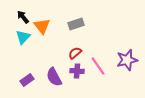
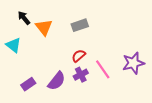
cyan triangle: (23, 37) -> (13, 45), moved, turned -35
purple cross: (77, 71) -> (81, 75), turned -32
purple semicircle: (54, 77) -> (57, 81), turned -114

